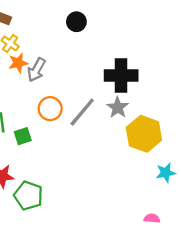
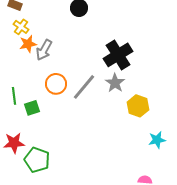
black cross: (121, 75) -> (118, 55), turned -32
yellow hexagon: (144, 134) -> (138, 106), size x0.7

